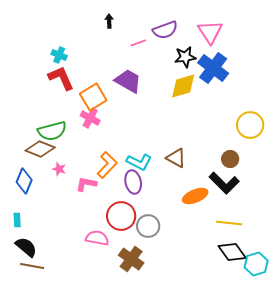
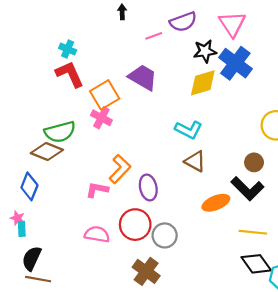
cyan L-shape: (139, 162) -> (189, 130), moved
pink star: (59, 169) -> (17, 218), moved
pink semicircle: (97, 238) -> (97, 234), moved
black semicircle: (26, 247) -> (32, 258), turned -105

